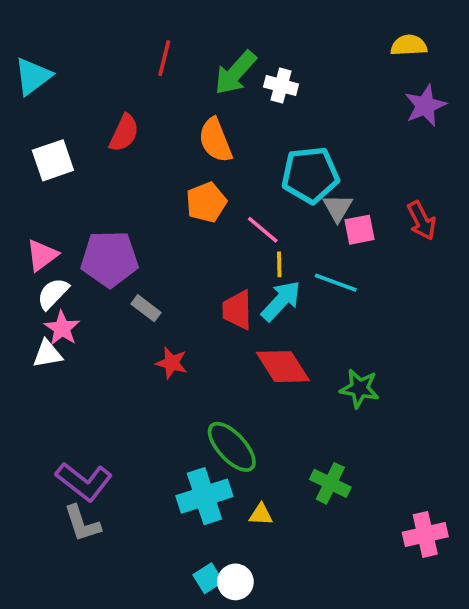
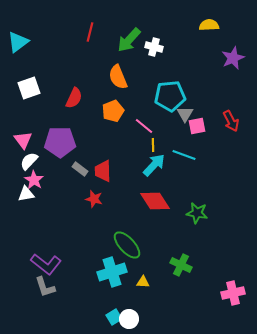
yellow semicircle: (409, 45) -> (209, 25), moved
red semicircle: (124, 133) -> (74, 98), moved
pink triangle: (42, 255) -> (23, 140), turned -30
red trapezoid: (237, 310) -> (103, 171), moved

